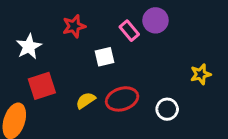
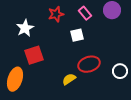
pink rectangle: (129, 31) -> (85, 13), moved
yellow semicircle: (86, 100) -> (69, 79), moved

